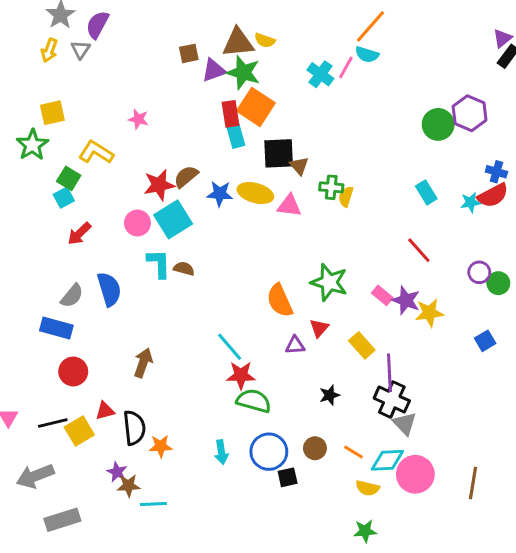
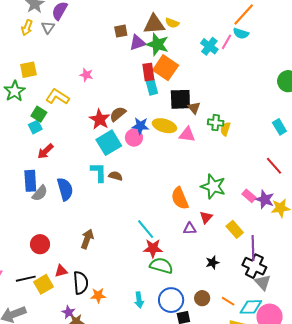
red star: (159, 185) -> (100, 119), turned -30
pink circle: (137, 223) -> (134, 138), moved
blue rectangle: (56, 328) -> (30, 181), moved, turned 70

